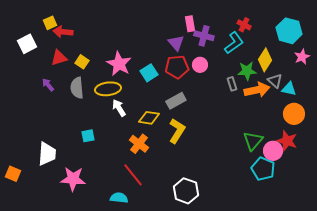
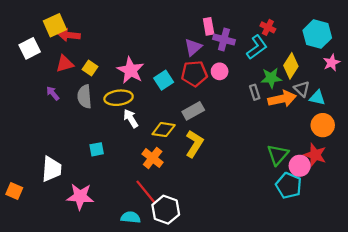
yellow square: (50, 23) -> (55, 25), size x1.5
purple triangle: (176, 43) -> (193, 47), turned 30
white hexagon: (186, 191) -> (166, 210), moved

